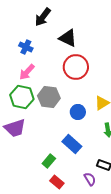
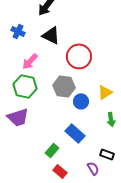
black triangle: (68, 38) -> (51, 35), moved
blue cross: (26, 47) -> (18, 31), moved
gray hexagon: (49, 97) -> (64, 86), moved

